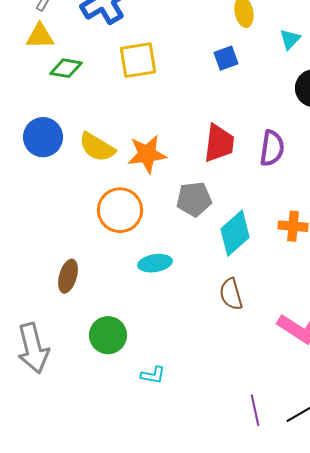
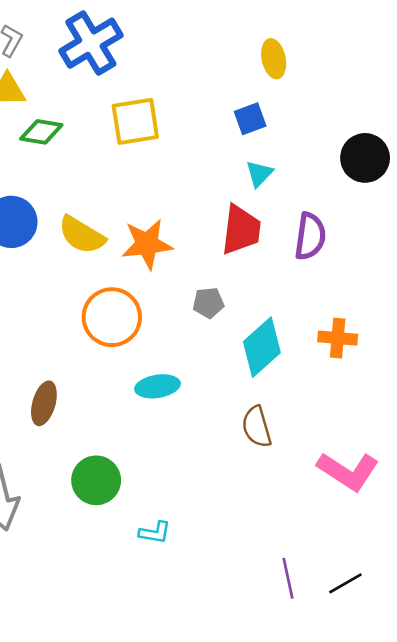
cyan triangle: (290, 39) -> (259, 174), moved
gray pentagon: (194, 199) -> (208, 303), size x0.7

